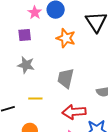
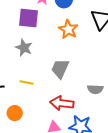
purple square: (25, 35) -> (29, 18), size x1.5

